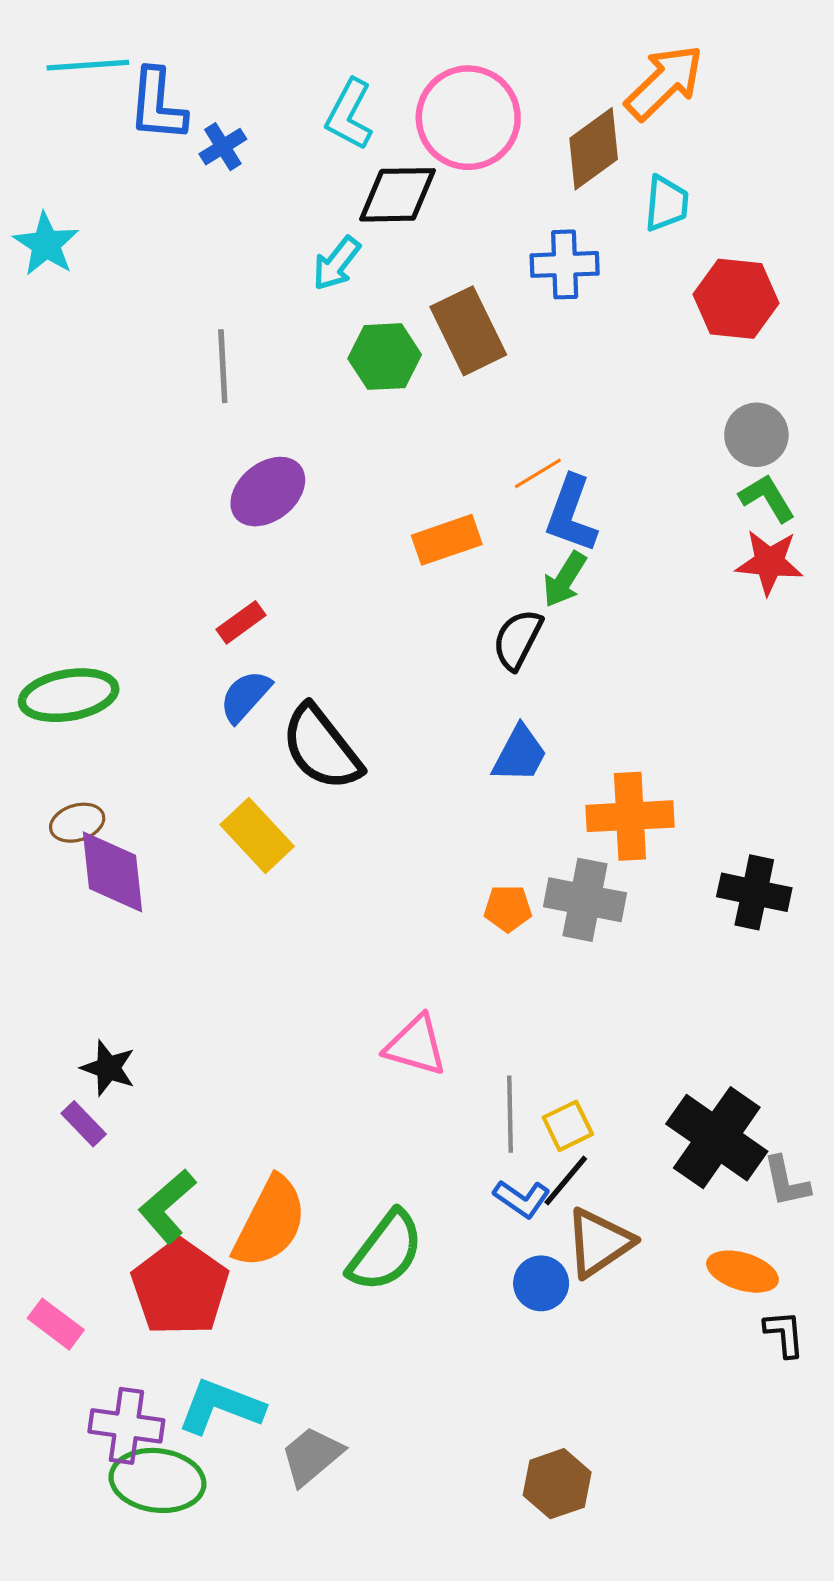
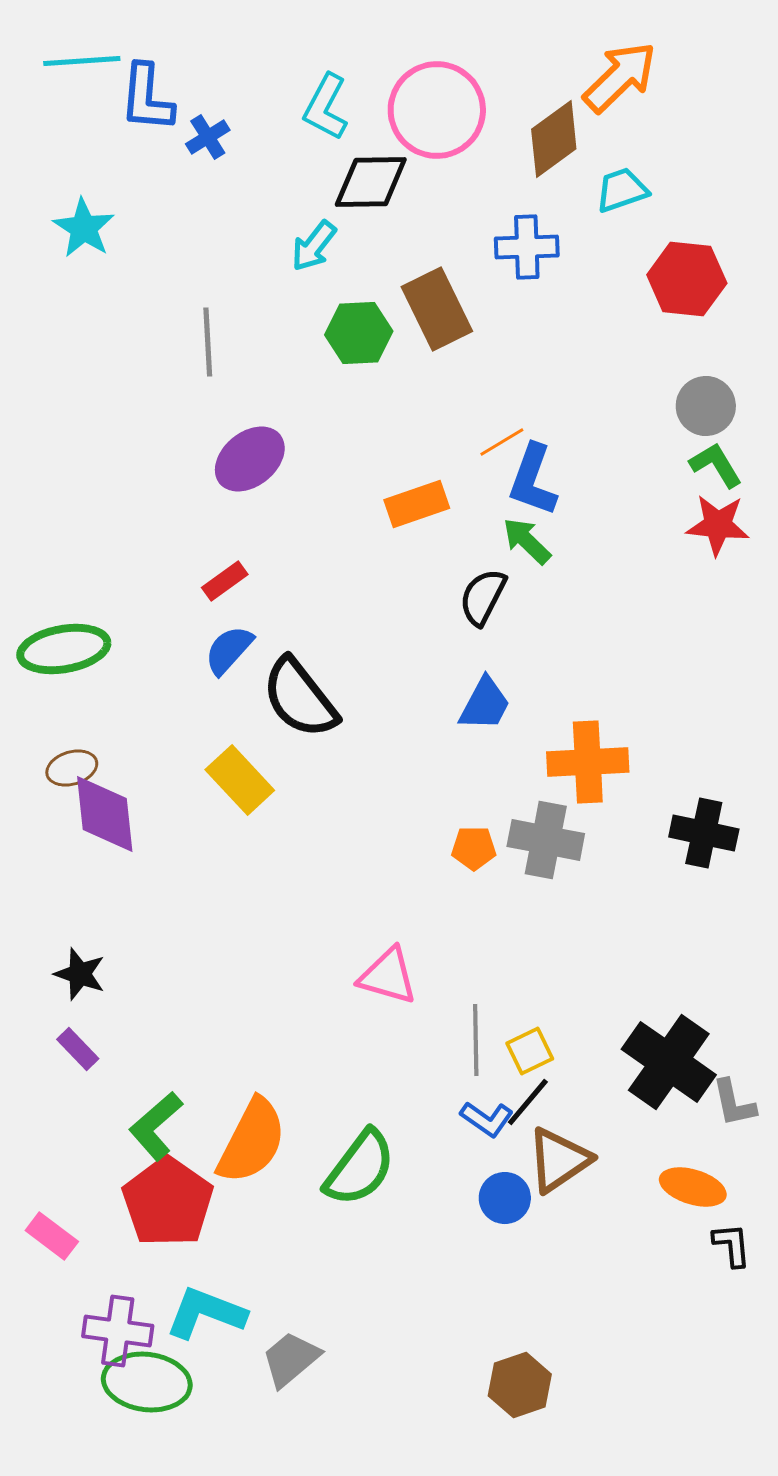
cyan trapezoid: (666, 203) -> (622, 190), turned -114
cyan star: (46, 244) -> (84, 228), moved
green arrow: (565, 579) -> (527, 541), turned 102
black star: (108, 1068) -> (80, 974), moved

